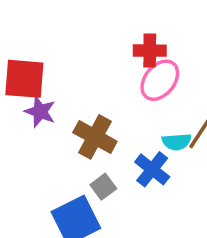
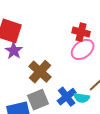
cyan semicircle: (177, 142) -> (82, 98), moved
gray square: (103, 187) -> (38, 100), size x1.5

